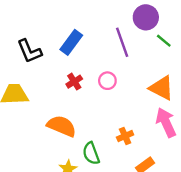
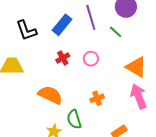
green line: (164, 41) -> (116, 32), moved
purple line: (122, 42) -> (91, 17), moved
orange cross: (125, 136) -> (97, 98), moved

